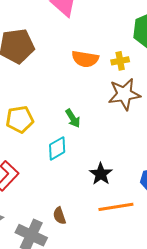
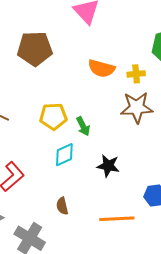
yellow pentagon: (20, 119) -> (53, 116), moved
black star: (101, 174) -> (108, 166), moved, turned -30
brown semicircle: (59, 216) -> (62, 206), moved

